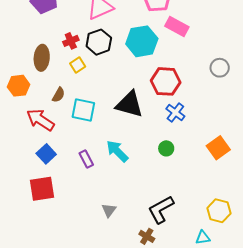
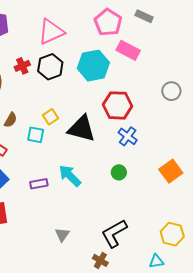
yellow square: (78, 65) -> (51, 117), moved
cyan square: (83, 110) -> (36, 135), size x0.7
purple rectangle: (86, 159) -> (39, 184), turned -72

